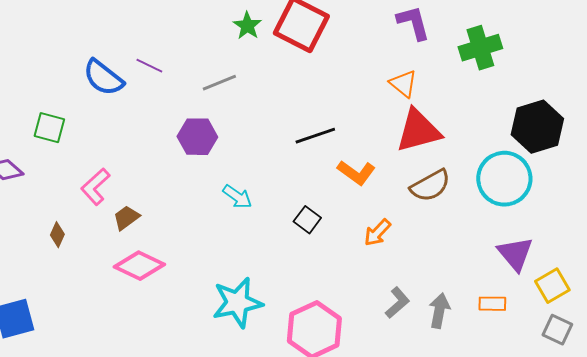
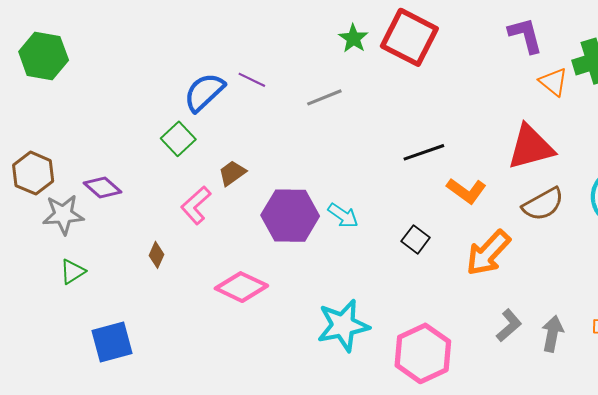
blue semicircle: (103, 78) -> (204, 92), turned 99
orange triangle: (403, 84) -> (553, 82), moved
green square: (49, 128) -> (178, 139), moved, turned 32
purple hexagon: (197, 137) -> (290, 216), moved, size x1.4
brown trapezoid: (126, 218) -> (232, 173), moved
orange arrow: (377, 233) -> (488, 253), size x1.6

